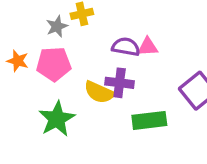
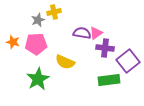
pink triangle: (148, 47) -> (96, 33), turned -32
purple cross: (120, 83) -> (105, 48), moved
green rectangle: (149, 120) -> (109, 80), moved

